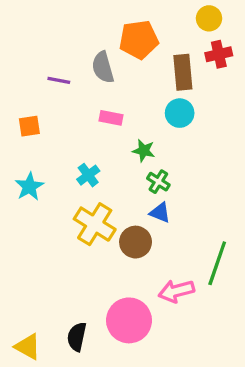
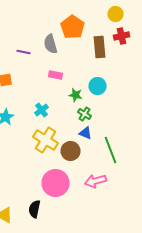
orange pentagon: (139, 40) -> (72, 27), turned -30
cyan circle: (180, 113) -> (98, 86), moved
green line: (217, 263) -> (110, 150), moved, turned -40
pink circle: (129, 320) -> (56, 183), moved

